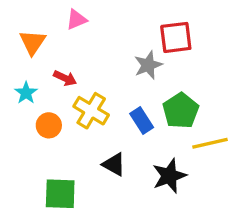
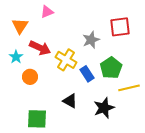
red square: (176, 37) -> (120, 27), moved
red arrow: (65, 78) -> (40, 48), size x1.5
yellow cross: (91, 111) -> (66, 60), moved

